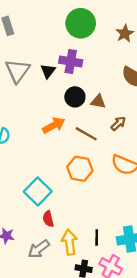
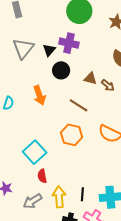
black circle: (75, 97) -> (61, 70), moved
brown arrow: (118, 124) -> (108, 85), moved, turned 80
orange arrow: (54, 125) -> (39, 95), moved, turned 96

